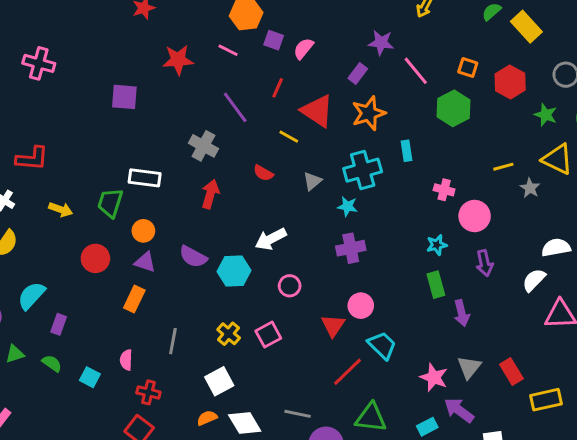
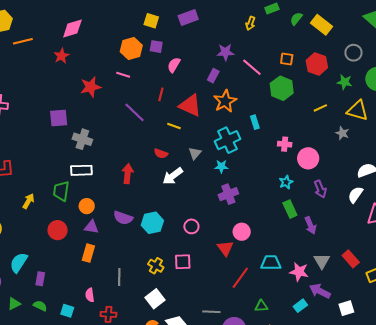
purple square: (274, 40) -> (156, 47), moved
gray cross: (203, 146) -> (82, 139), moved
yellow line: (503, 167) -> (320, 108), moved
yellow arrow: (61, 209) -> (28, 201), turned -70
white arrow: (271, 239) -> (173, 176), moved
pink square: (268, 335) -> (183, 262), turned 36
cyan trapezoid: (382, 345) -> (271, 263), moved, turned -35
green triangle: (371, 418) -> (261, 306), size x0.6

